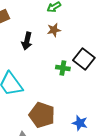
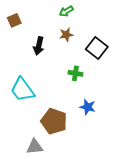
black square: (84, 59) -> (97, 48), moved
blue star: (80, 123) -> (88, 107), moved

